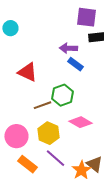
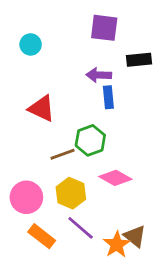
purple square: (86, 17) -> (104, 28), moved
cyan circle: (10, 28) -> (31, 44), moved
blue rectangle: (75, 64) -> (108, 97), turned 49

